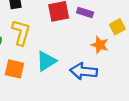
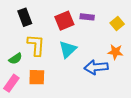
orange star: (100, 45) -> (115, 52), moved
cyan triangle: (46, 61) -> (68, 49), moved

